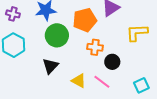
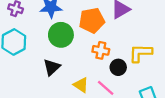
yellow L-shape: (137, 33) -> (141, 53), moved

